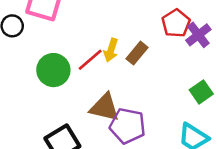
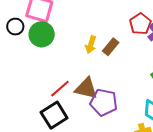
red line: (90, 60) -> (60, 89), moved
green circle: (53, 70) -> (42, 34), moved

